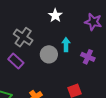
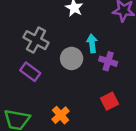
purple cross: (88, 57) -> (108, 61), moved

